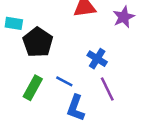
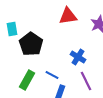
cyan rectangle: (14, 23) -> (12, 29), turned 72

